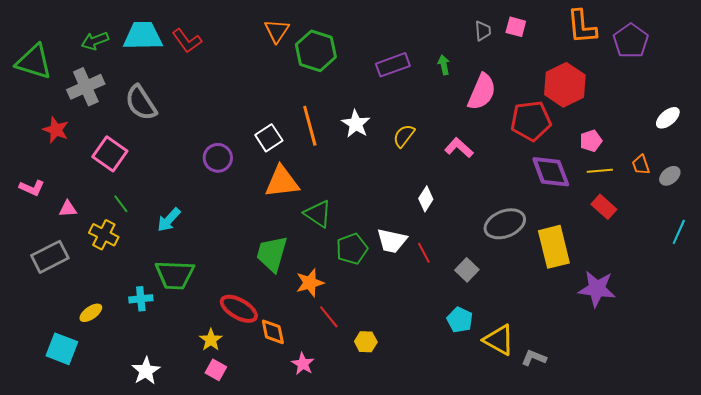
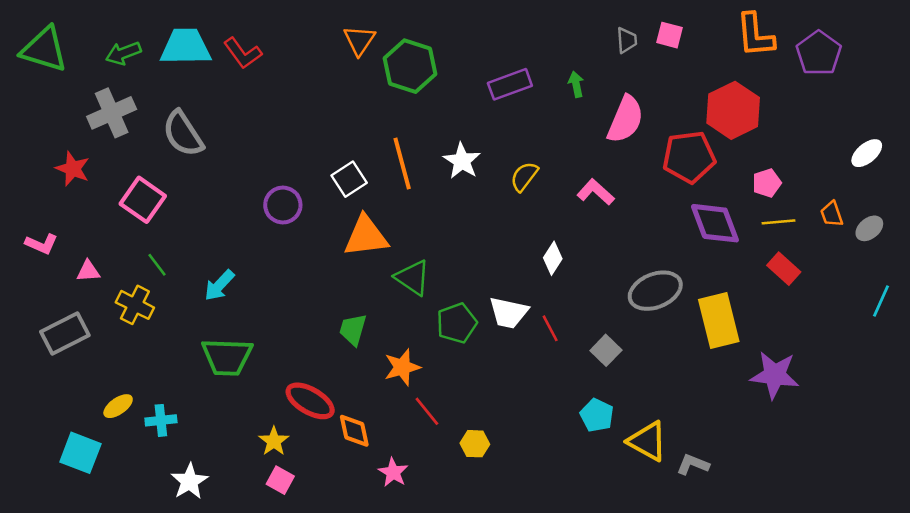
green triangle: (34, 62) -> (44, 49), moved
green trapezoid: (272, 254) -> (353, 330), size x0.7
cyan cross: (141, 299) -> (161, 420), moved

